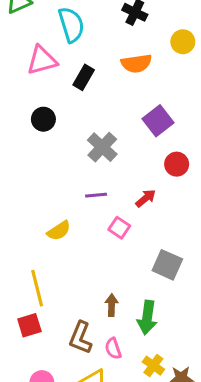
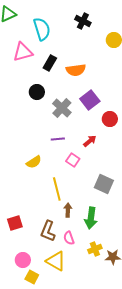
orange semicircle: (136, 63) -> (76, 70), moved
black circle: (43, 119) -> (37, 92), moved
purple square: (158, 121) -> (90, 100), moved
yellow line: (37, 288) -> (57, 189), moved
yellow cross: (153, 366) -> (95, 249), turned 32

